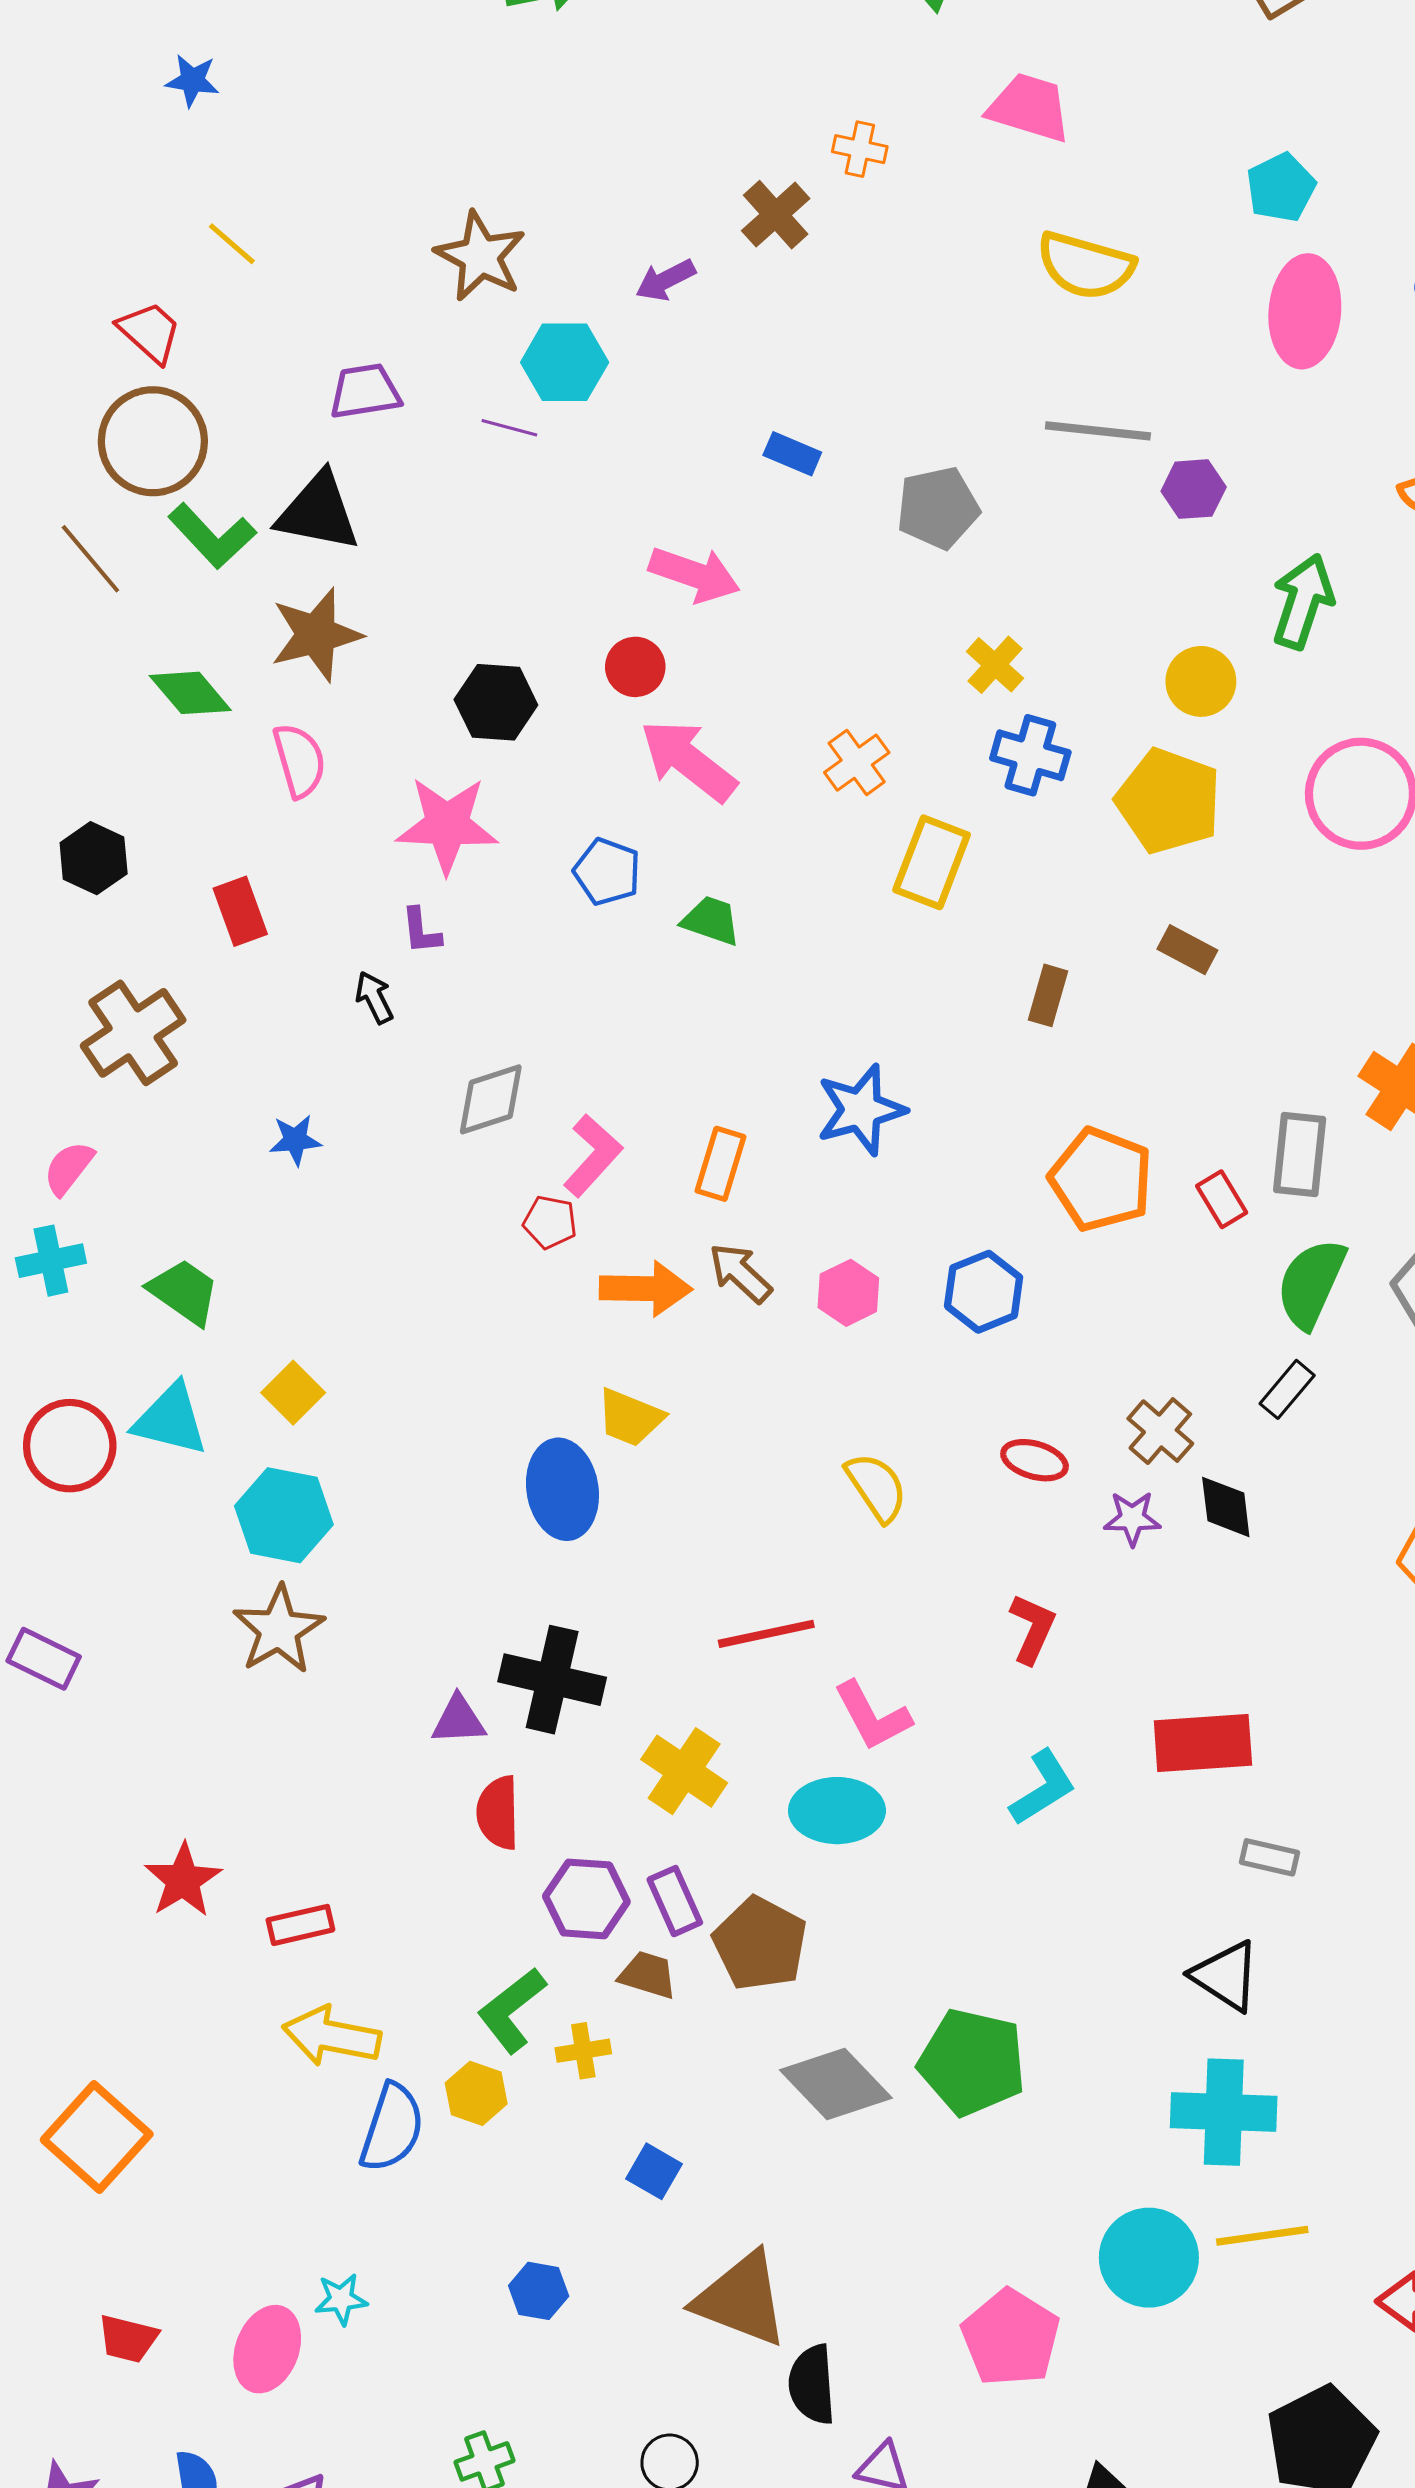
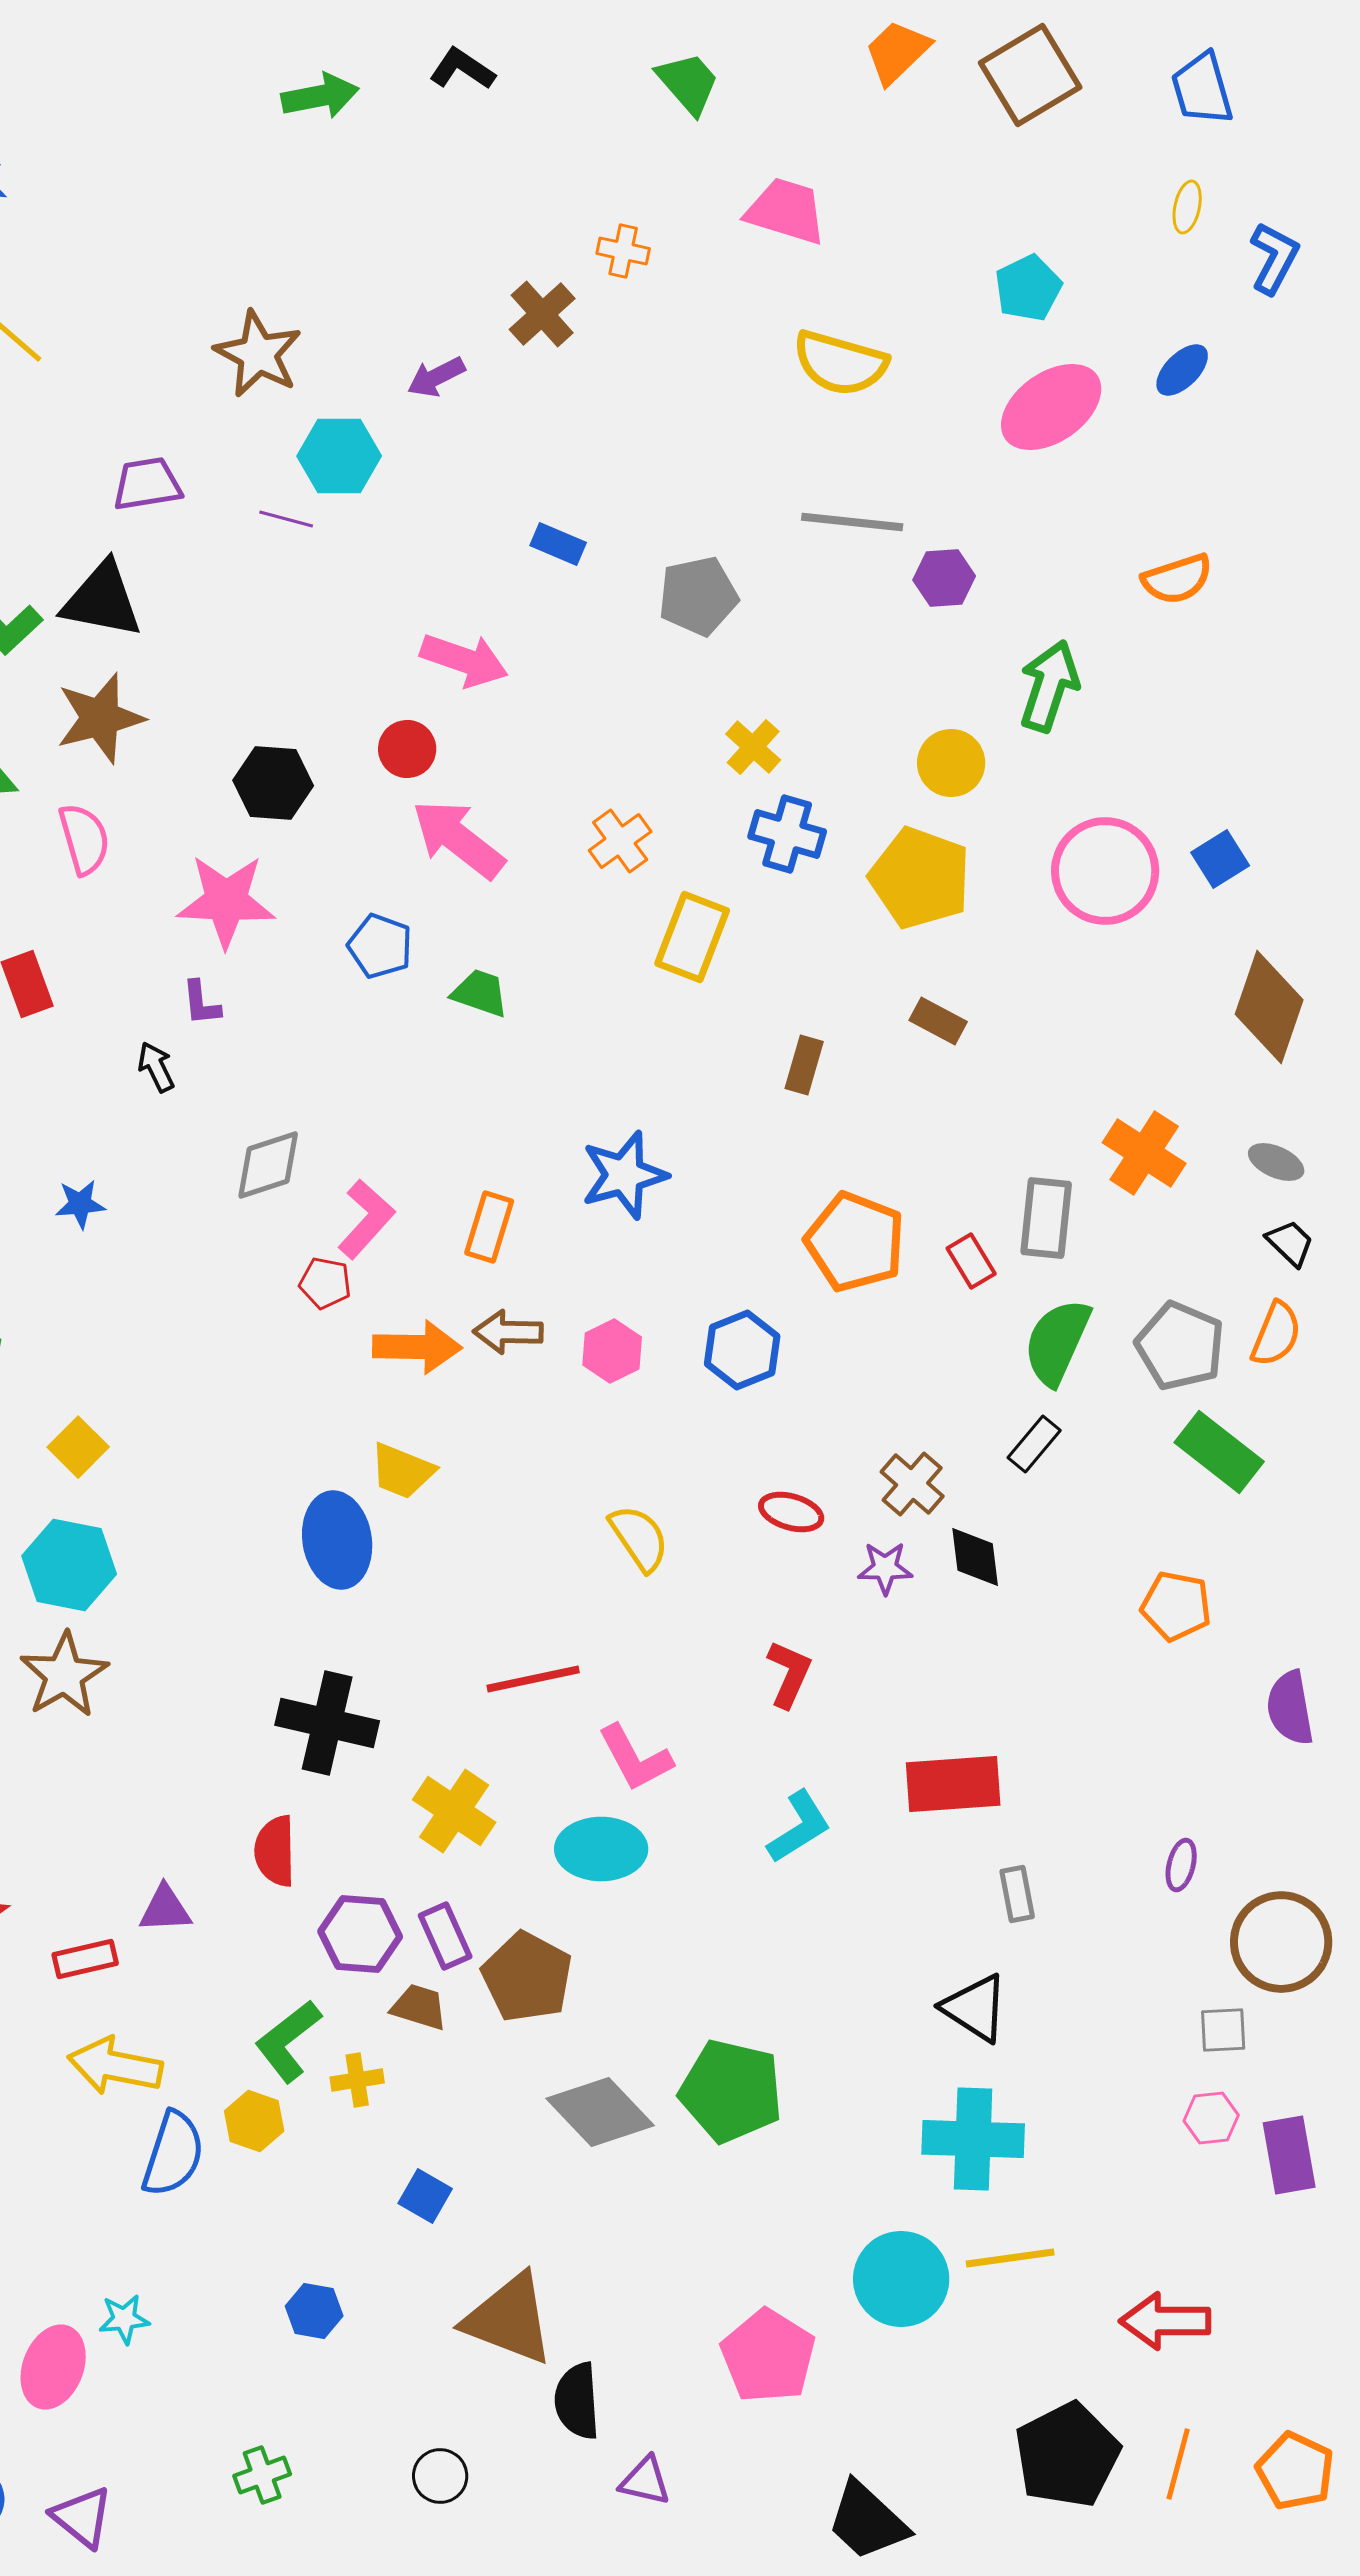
pink ellipse: (1305, 311) -> (1051, 407), turned 50
brown arrow: (740, 1273) -> (508, 1332), turned -42
purple triangle: (459, 1720) -> (165, 1909), moved
gray rectangle: (1269, 1857) -> (1017, 1894), turned 66

